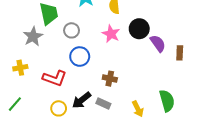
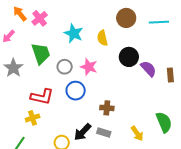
pink star: (111, 34) -> (89, 67), moved
gray star: (33, 36) -> (13, 68), moved
yellow cross: (20, 68) -> (33, 118), moved
red L-shape: (55, 78) -> (42, 97), moved

